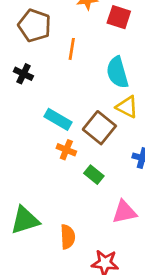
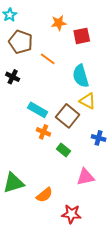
red square: (119, 17) -> (82, 36), turned -30
orange line: (72, 49) -> (48, 59), turned -63
orange semicircle: (68, 237) -> (44, 195), turned 54

